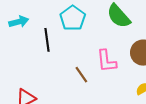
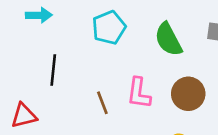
black line: (47, 40) -> (53, 70), moved

